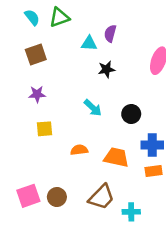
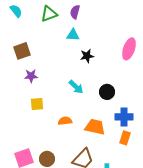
cyan semicircle: (32, 17) -> (16, 11), moved
purple semicircle: (110, 33) -> (75, 12), moved
brown square: (36, 55) -> (22, 51), moved
orange rectangle: (154, 171) -> (125, 138), turned -64

